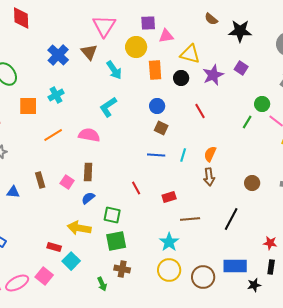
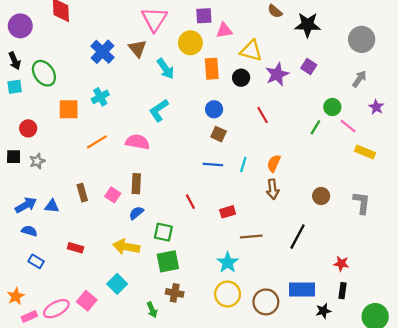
red rectangle: (54, 247) -> (75, 248), moved

